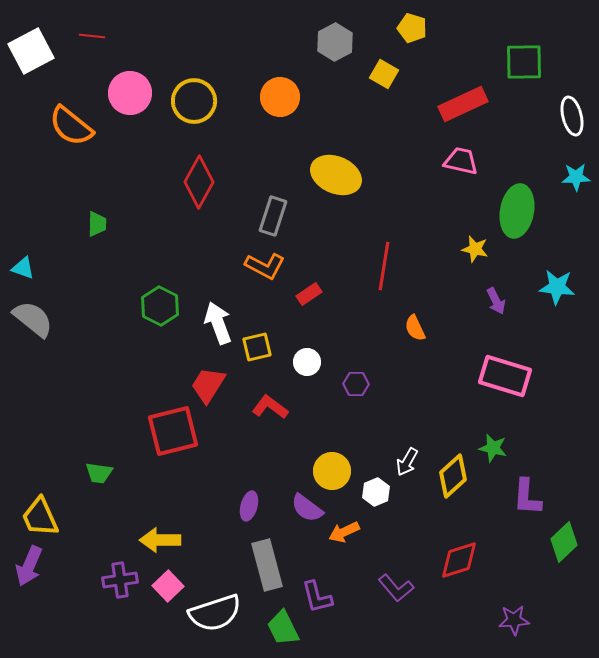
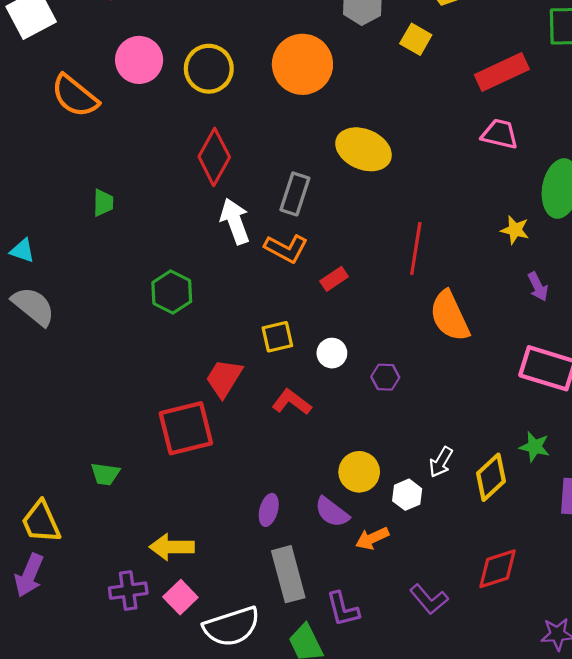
orange circle: (280, 97) -> (302, 64), size x1.4
white arrow: (218, 323) -> (235, 221), moved
orange semicircle: (415, 328) -> (450, 316), size x1.8

